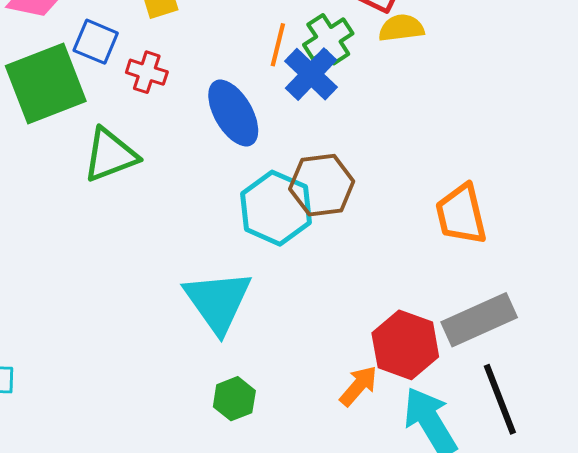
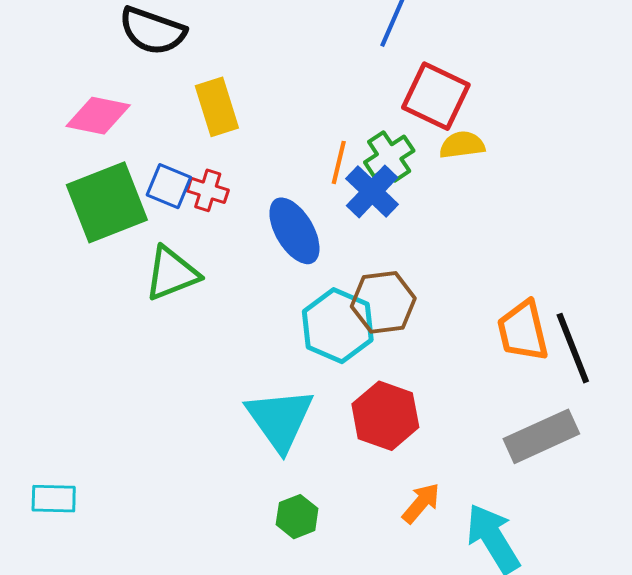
blue square: (96, 42) -> (169, 186), moved
red hexagon: (405, 345) -> (385, 416), moved
black line: (500, 399) -> (573, 348), moved

